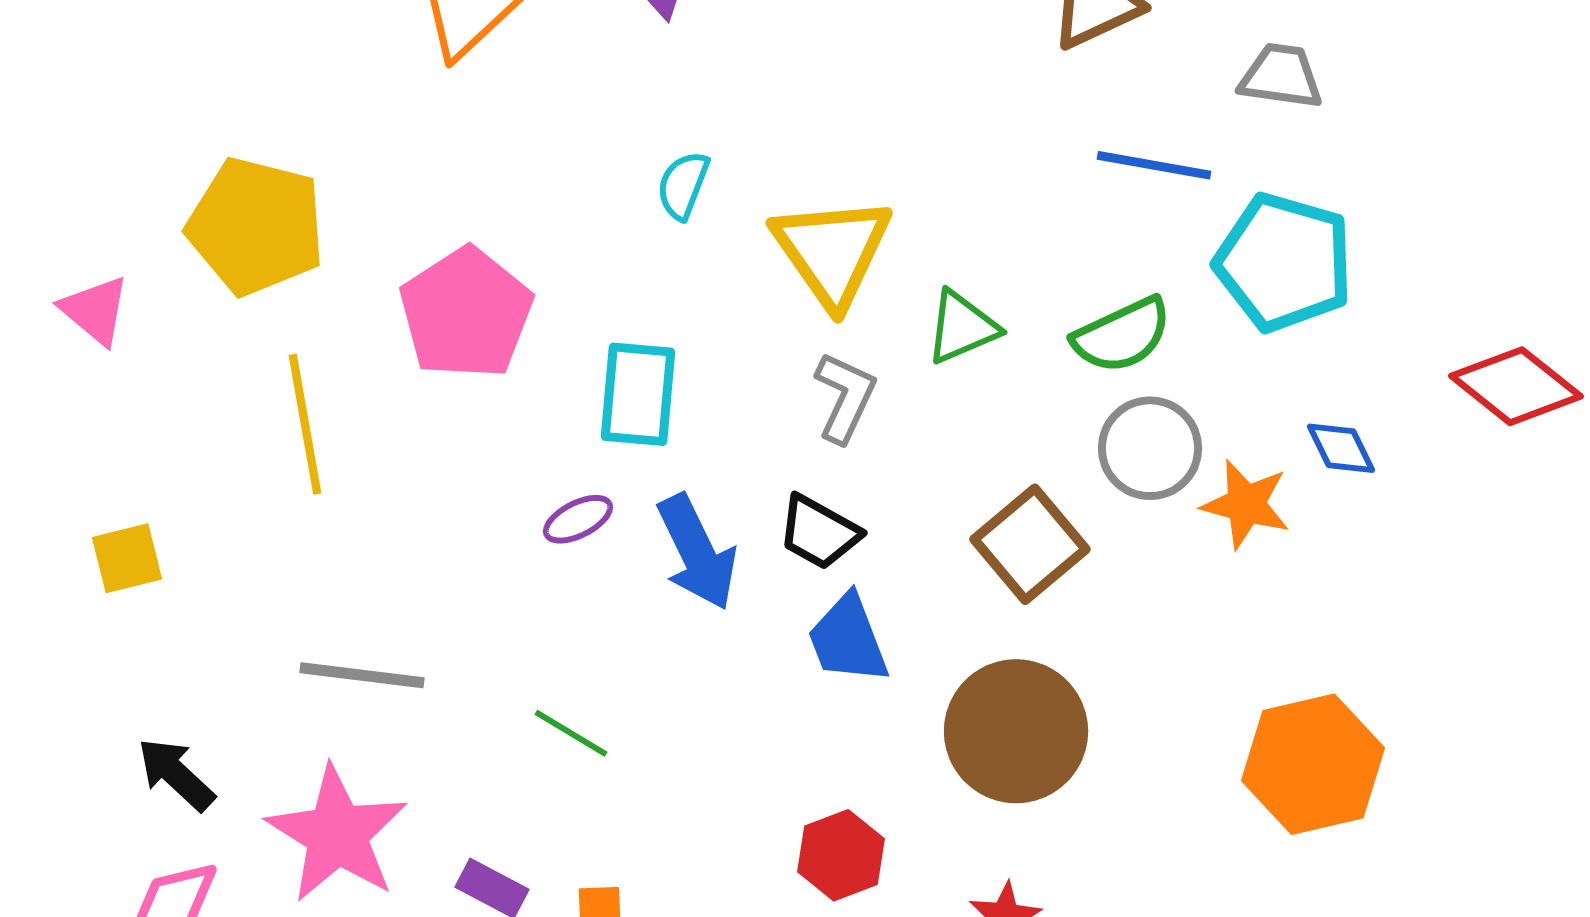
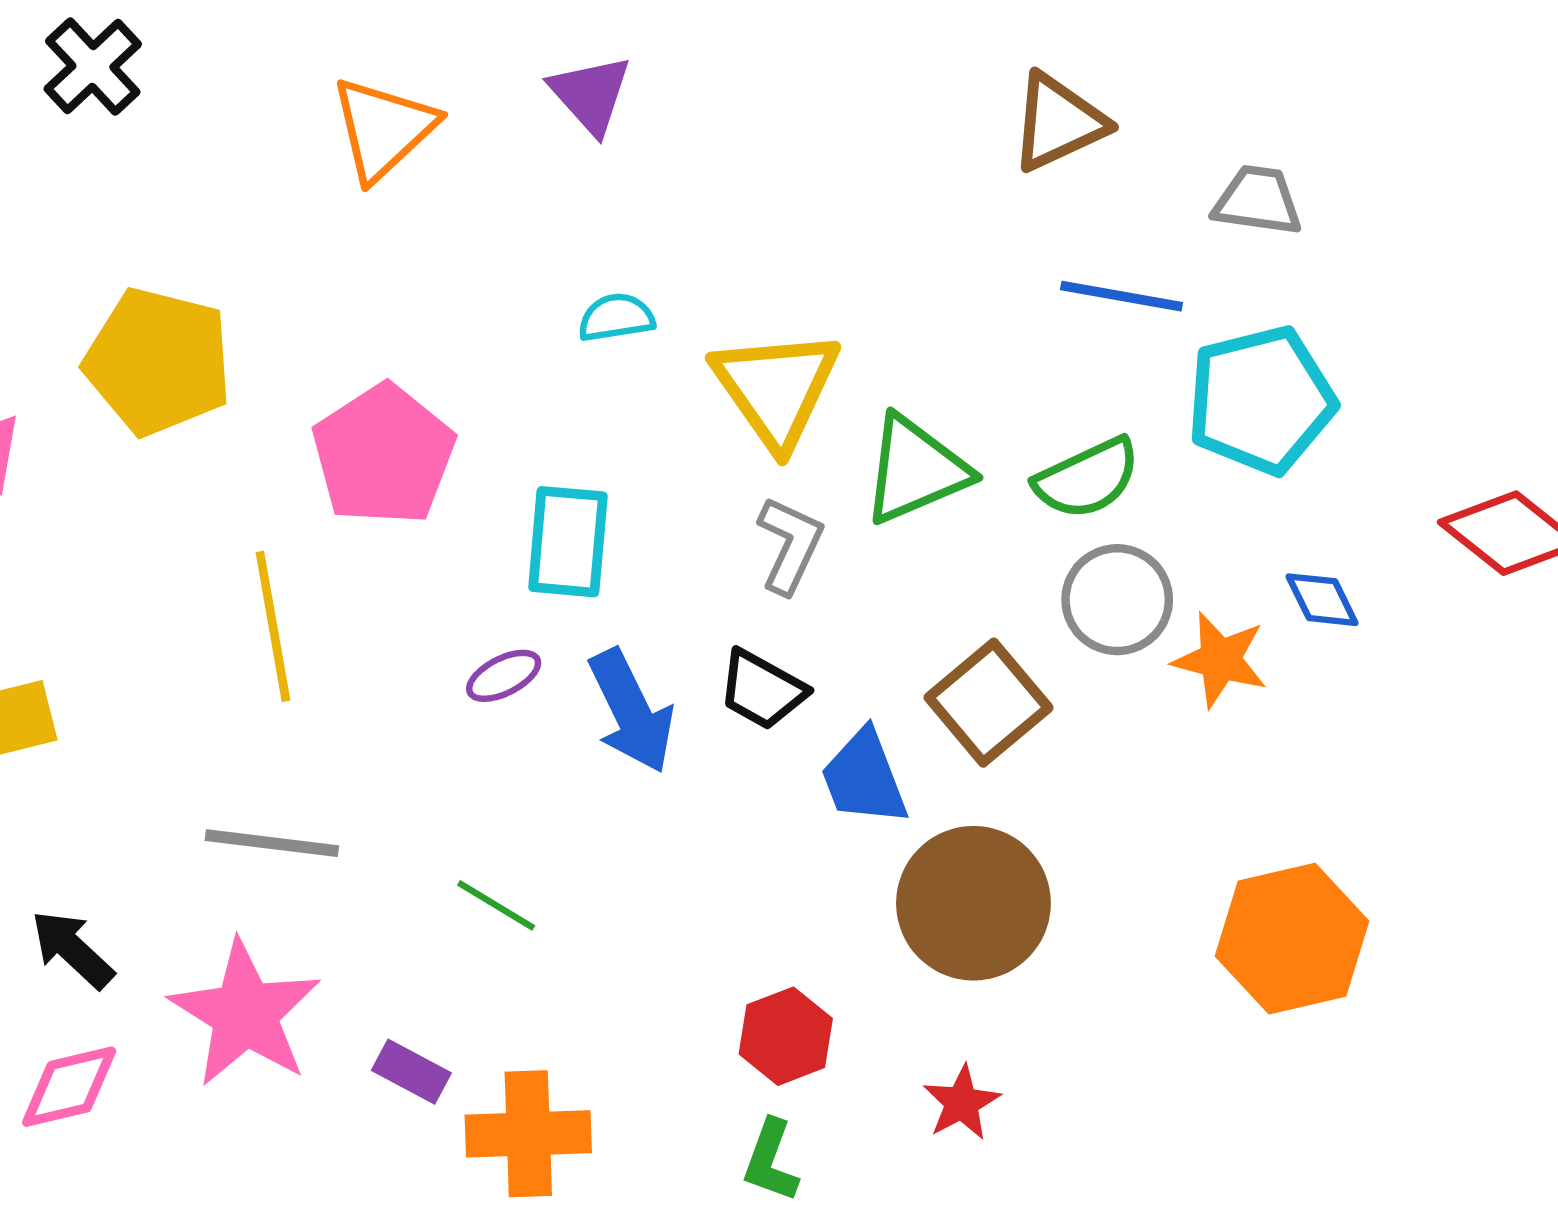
cyan semicircle: (683, 185) -> (616, 318), turned 60
cyan pentagon: (1284, 262) -> (1261, 400), turned -30
green triangle: (962, 327) -> (916, 470), size x1.4
yellow line: (305, 424) -> (273, 626), moved
blue trapezoid: (848, 639) -> (864, 778), moved

